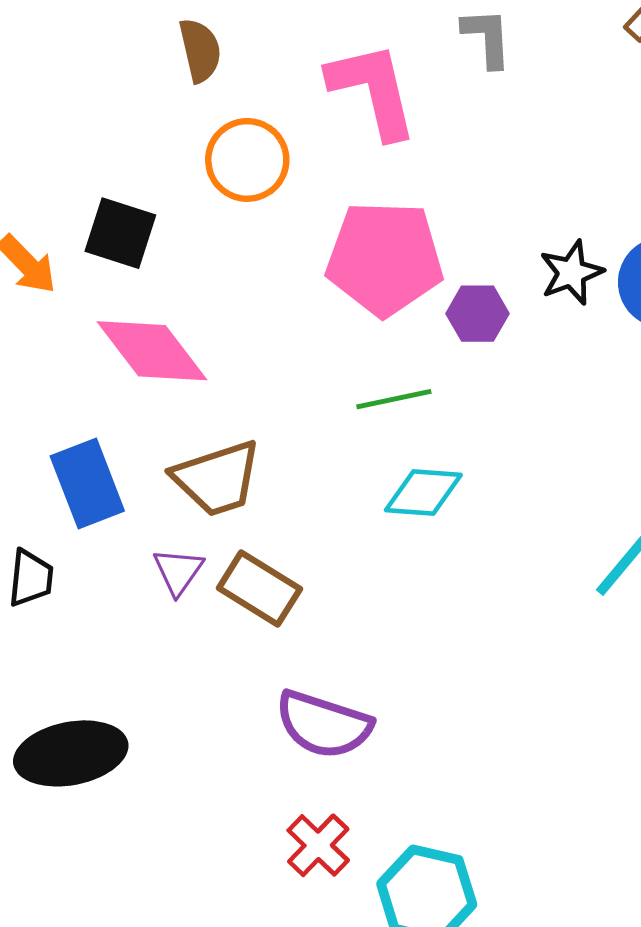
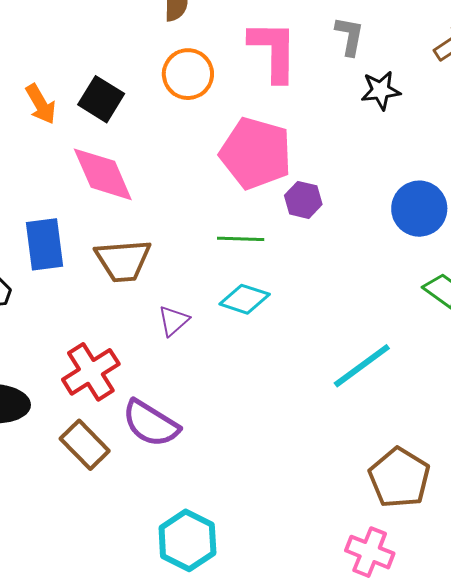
black star: (571, 273) -> (381, 90), moved
purple triangle: (178, 571) -> (173, 321), moved
brown rectangle: (259, 589) -> (85, 445), moved
red cross: (318, 845) -> (91, 372), moved, size x1.4

